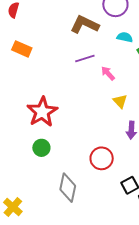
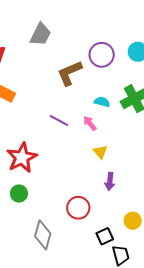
brown L-shape: (85, 24) -> (70, 73), turned -52
cyan semicircle: (125, 37) -> (102, 102), moved
purple line: (85, 58) -> (59, 121), moved, turned 42

